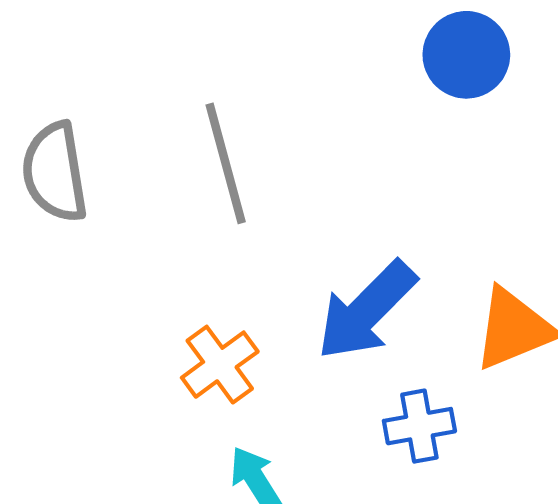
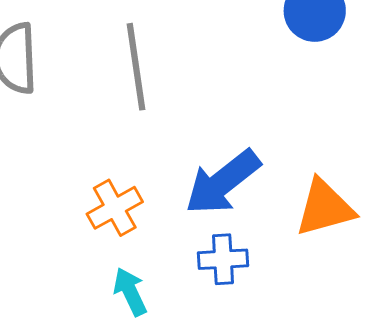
blue cross: (419, 426) -> (223, 259), moved

